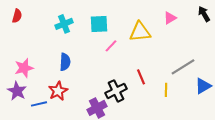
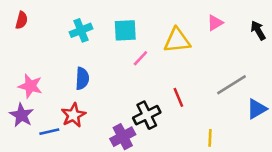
black arrow: (204, 14) -> (258, 30), moved
pink star: (24, 68) -> (30, 86), turned 30
yellow line: (166, 90) -> (210, 138), moved

